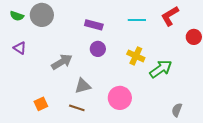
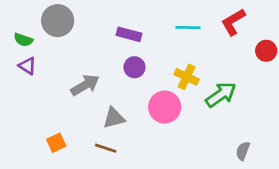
green semicircle: (17, 16) -> (23, 40), moved
pink circle: (120, 98) -> (165, 107), moved

